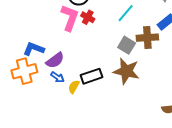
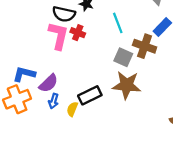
cyan line: (126, 13) -> (118, 23), turned -54
brown cross: (147, 38) -> (145, 46), turned 30
blue arrow: (58, 77) -> (53, 101), turned 80

